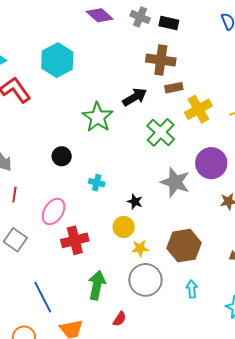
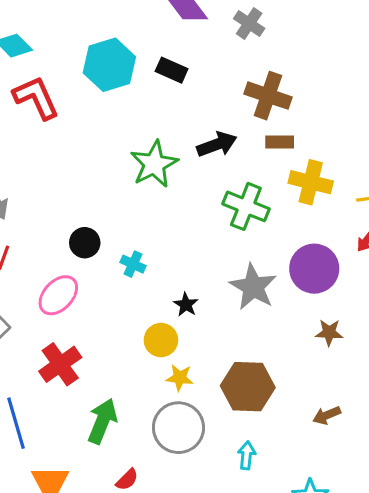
black rectangle: (169, 23) -> (172, 70), moved
yellow cross: (198, 109) -> (311, 182), turned 32
green cross: (161, 132) -> (246, 206), turned -32
black circle: (62, 156) -> (85, 243), moved
red cross: (75, 240) -> (60, 364), moved, turned -32

